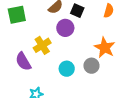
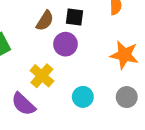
gray circle: (91, 66) -> (127, 97), moved

